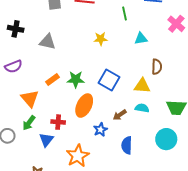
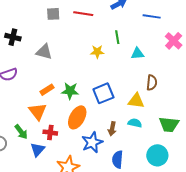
green line: (124, 13) -> (117, 37), moved
blue square: (109, 80) -> (103, 93), turned 35
orange triangle: (30, 99) -> (38, 111), moved
brown arrow: (120, 115) -> (112, 129), turned -48
green arrow: (29, 123) -> (21, 132), turned -77
blue star: (100, 130) -> (92, 142), size x1.5

